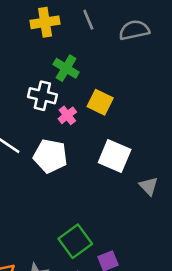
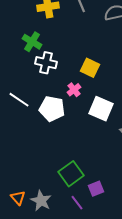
green cross: (66, 68) -> (32, 42), moved
pink cross: (67, 115) -> (74, 90), moved

